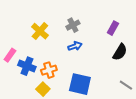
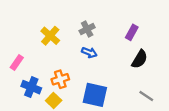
blue arrow: (75, 46) -> (89, 52), turned 40
blue cross: (27, 66) -> (31, 87), moved

